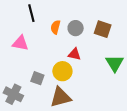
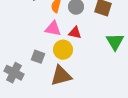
pink triangle: (20, 43) -> (53, 29), moved

